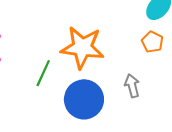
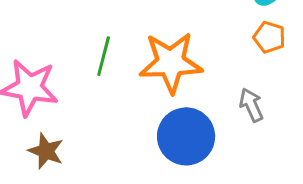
green line: (43, 73) -> (104, 56), moved

